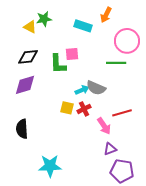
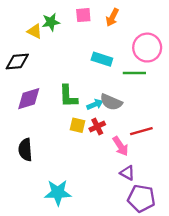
orange arrow: (106, 15) -> (112, 17), moved
cyan rectangle: (83, 26) -> (102, 59), moved
pink square: (72, 54) -> (83, 15), moved
black diamond: (28, 57) -> (17, 61), moved
green L-shape: (58, 64) -> (68, 96), moved
purple triangle: (110, 149) -> (127, 173), turned 48

